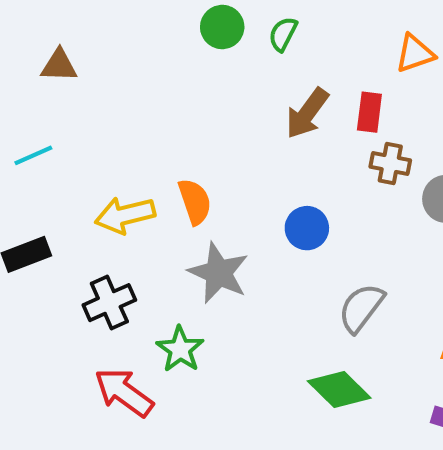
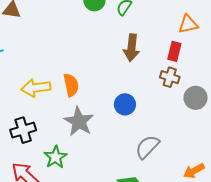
red rectangle: (369, 112) -> (174, 51), moved
brown arrow: (307, 113) -> (132, 48), turned -36

